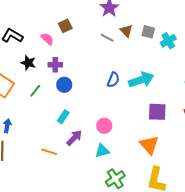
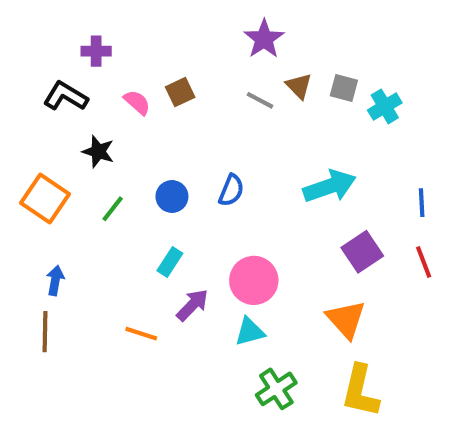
brown square: (65, 26) -> (180, 92), moved
purple cross: (55, 65) -> (96, 51), moved
blue semicircle: (113, 80) -> (231, 190), moved
purple square: (157, 112) -> (362, 252), turned -36
pink circle: (104, 126) -> (254, 280), size x1.5

